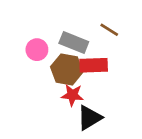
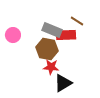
pink circle: (37, 50) -> (13, 35), moved
red rectangle: (94, 65) -> (66, 35), moved

